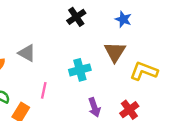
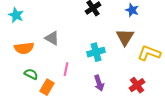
purple arrow: (94, 107) -> (99, 83), moved

